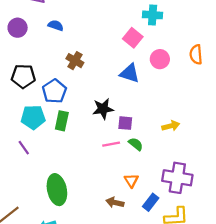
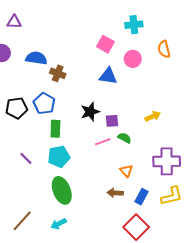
cyan cross: (153, 15) -> (134, 25), moved
blue semicircle: (56, 25) -> (36, 58), moved, size x1.5
black pentagon: (23, 76) -> (17, 108), moved
cyan pentagon: (33, 117) -> (59, 157), moved
blue rectangle: (151, 202) -> (142, 197), moved

